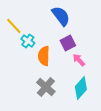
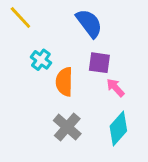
yellow line: (14, 26) -> (20, 17), moved
purple square: (68, 43) -> (99, 63), turned 35

